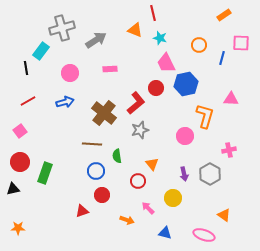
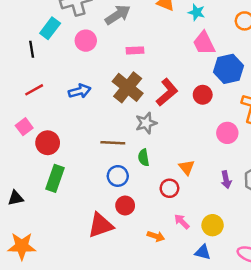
pink circle: (70, 73) -> (86, 41), moved
red circle: (156, 88) -> (203, 95), moved
brown cross: (104, 113) -> (128, 87), moved
gray star: (140, 130) -> (146, 123), moved
red circle: (20, 162) -> (48, 143), moved
yellow circle: (173, 198) -> (213, 225), moved
red triangle: (82, 211) -> (101, 225), size x1.6
orange star: (18, 228) -> (22, 246), size x1.6

